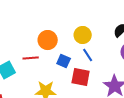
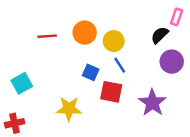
orange circle: (48, 40) -> (85, 33), moved
red line: (31, 58) -> (47, 36), moved

